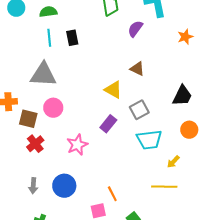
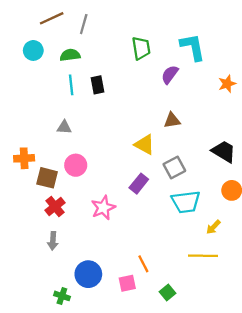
brown triangle: (137, 69) -> (172, 120), turned -35
gray triangle: (43, 75) -> (64, 127), size x0.5
black trapezoid: (182, 96) -> (224, 151), turned -85
gray arrow: (33, 186) -> (53, 241), moved
blue circle: (64, 186) -> (88, 274), moved

